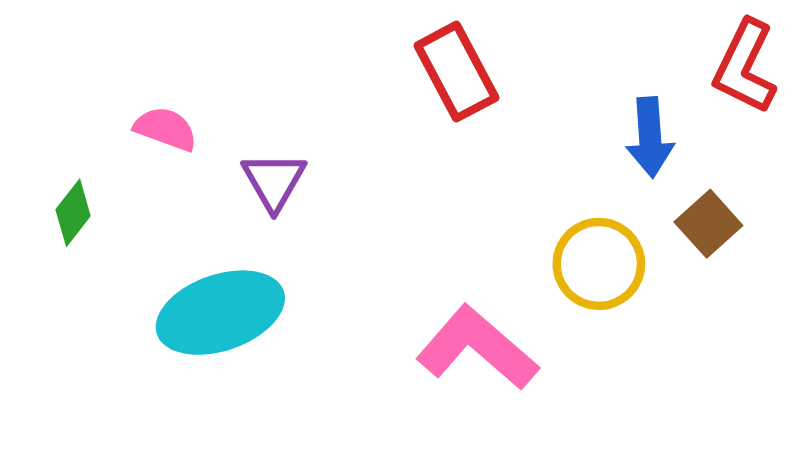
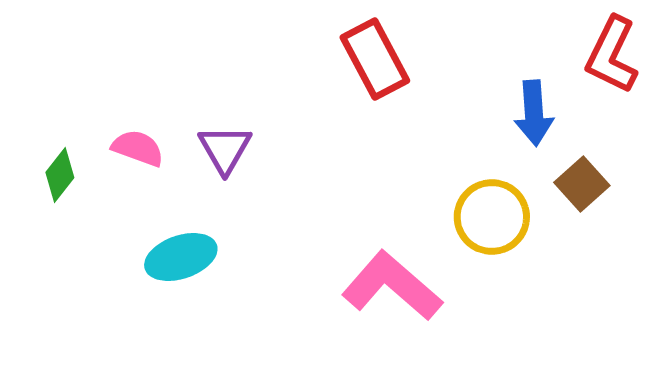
pink semicircle: (166, 129) -> (138, 148), moved
cyan ellipse: (220, 313) -> (181, 257), size x0.7

